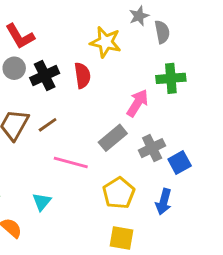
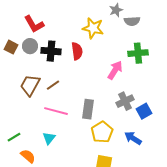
gray semicircle: (162, 32) -> (132, 21), turned 98
black cross: (45, 75) -> (51, 51), turned 30
gray rectangle: (113, 138) -> (88, 109), moved, turned -42
pink line: (71, 163) -> (56, 111), moved
blue arrow: (164, 202) -> (133, 138), turned 108

